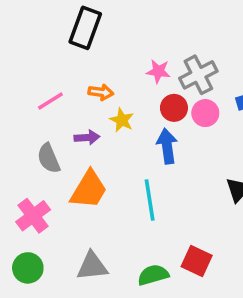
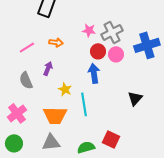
yellow star: (122, 120) -> (65, 89), moved
purple arrow: (87, 137) -> (48, 68), turned -64
orange trapezoid: (89, 190) -> (55, 115), moved, turned 60

